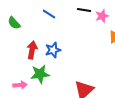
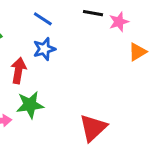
blue star: (53, 50) -> (44, 49), moved

